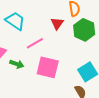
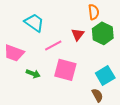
red triangle: (57, 24) -> (78, 34), moved
green arrow: (17, 64) -> (33, 74), moved

